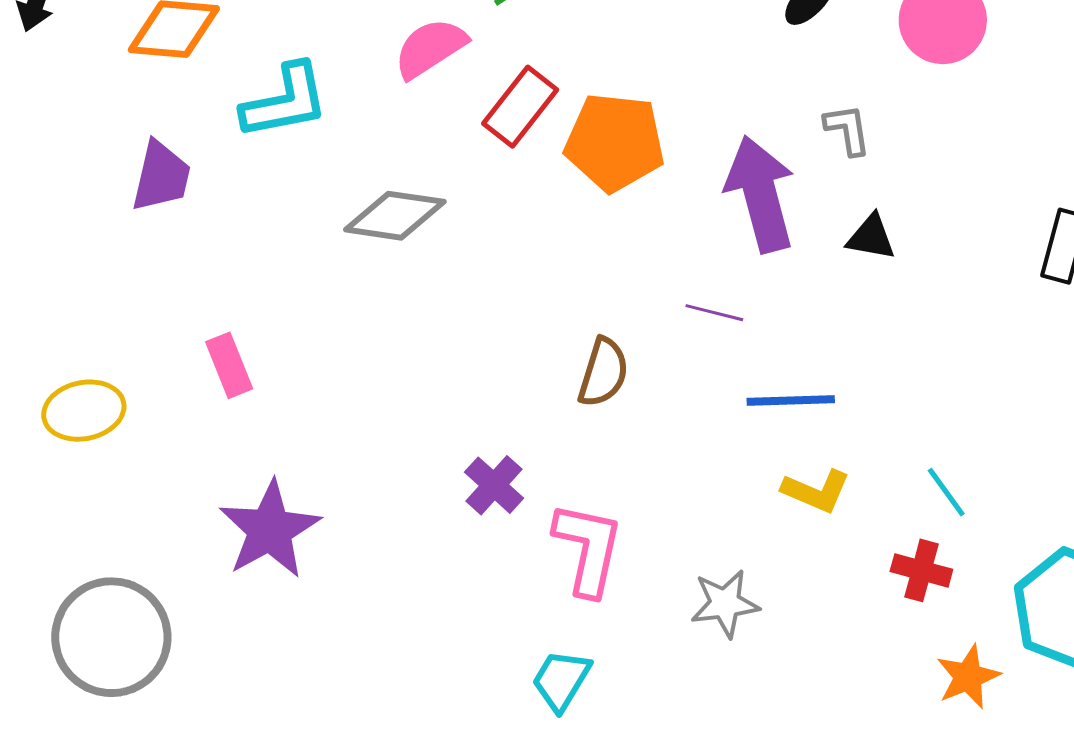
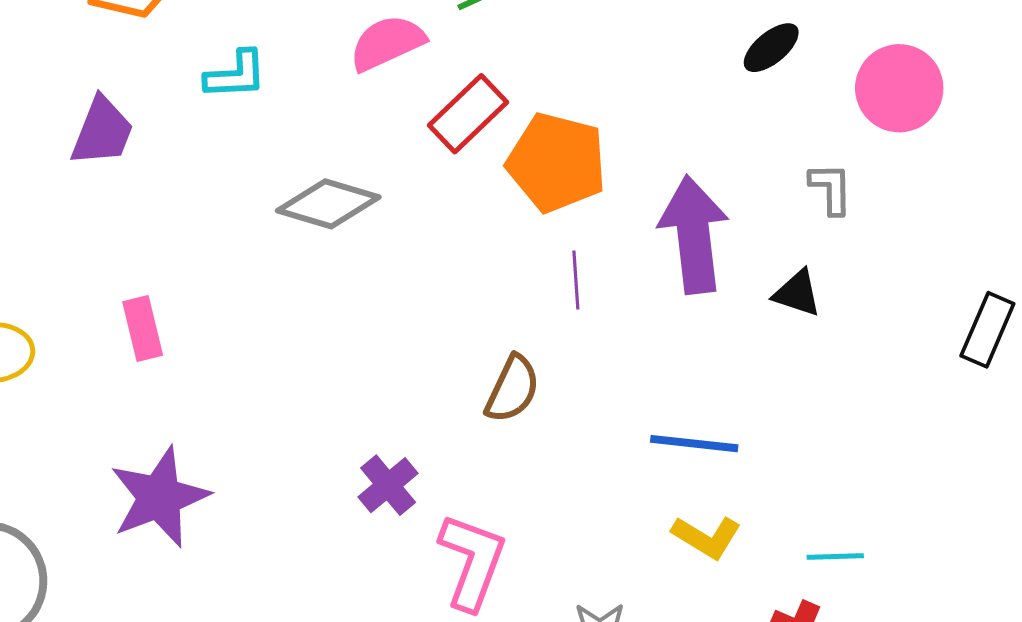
cyan L-shape: (285, 101) -> (236, 75), size x0.7
gray L-shape: (848, 130) -> (831, 189), moved
purple line: (714, 313) -> (576, 280), moved, turned 64
cyan line: (946, 492) -> (835, 557), turned -64

